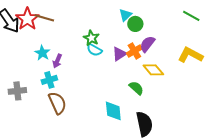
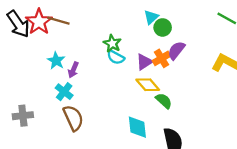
yellow diamond: (153, 70) -> (148, 85), moved
cyan cross: (49, 80) -> (64, 92), turned -35
gray cross: (17, 91) -> (23, 116), moved

